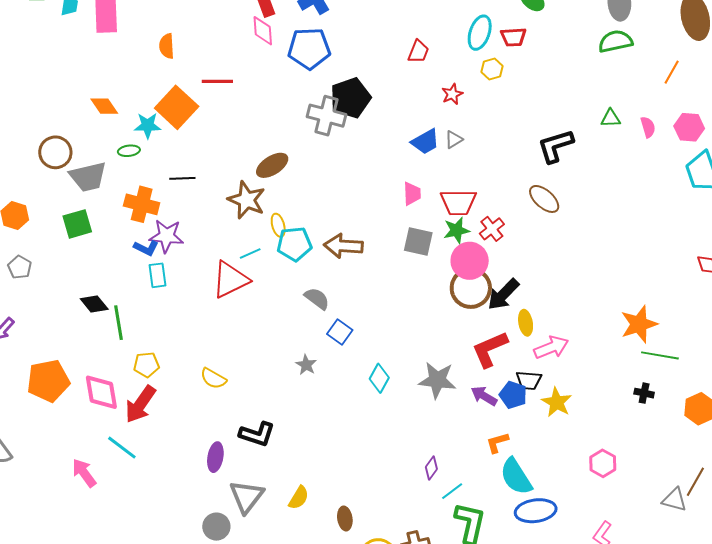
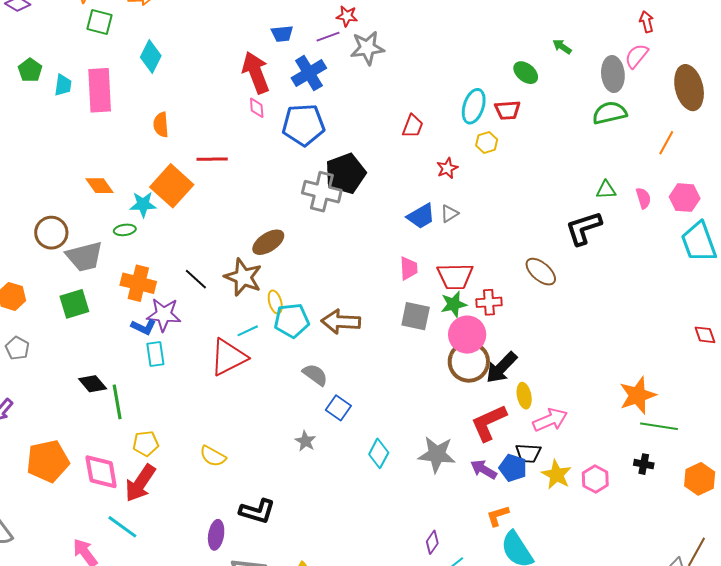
pink diamond: (263, 31) -> (257, 108), size x0.7
black L-shape: (556, 146) -> (584, 228), moved
black line: (182, 178) -> (196, 279), moved, turned 45
red cross: (492, 229) -> (489, 302), turned 35
pink hexagon: (603, 463) -> (595, 479), moved

